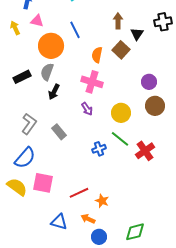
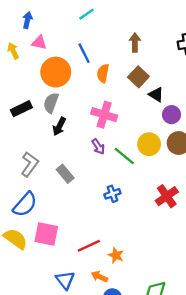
black triangle: (137, 34) -> (156, 95), moved, turned -32
orange semicircle: (97, 55) -> (103, 73), moved
yellow circle: (121, 113) -> (149, 144), moved
green line: (120, 139) -> (124, 156), moved
blue triangle: (59, 222) -> (65, 280), turned 36

